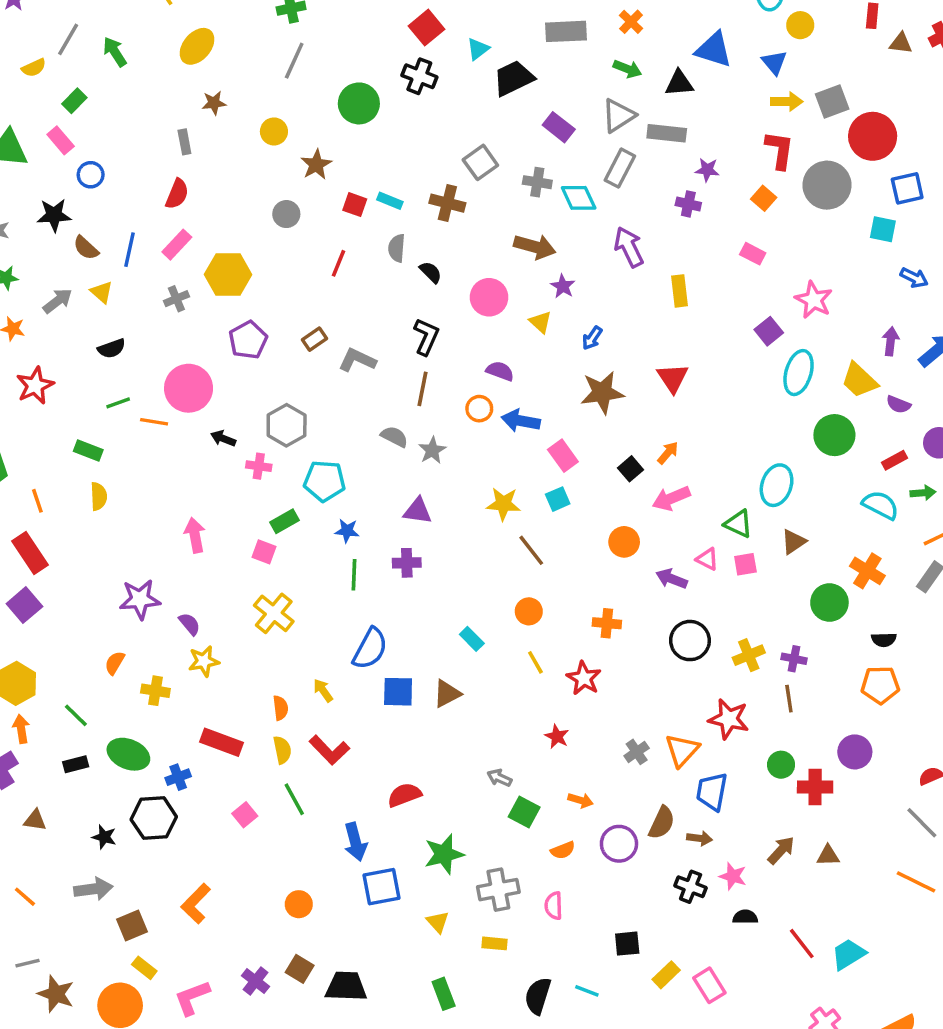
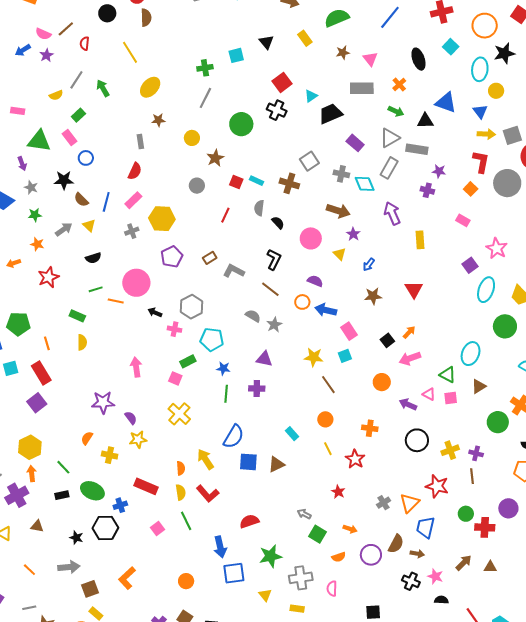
brown line: (422, 389) -> (270, 289), turned -66
brown star: (602, 393) -> (373, 296), size x0.7
yellow arrow: (323, 690) -> (206, 459), size x1.5

